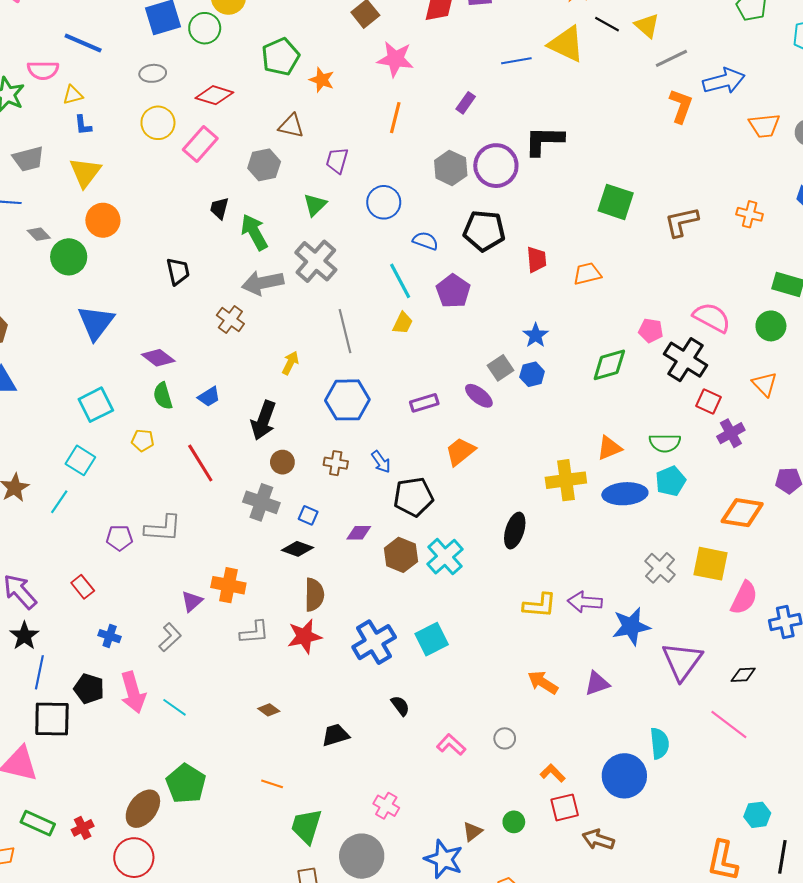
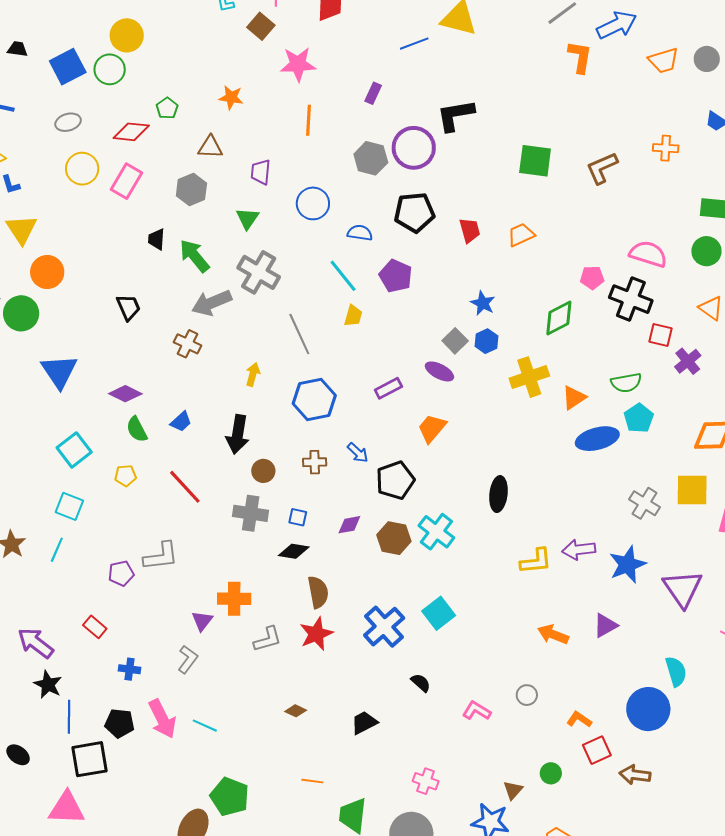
green pentagon: (281, 57) -> (167, 108), moved, size x0.6
yellow cross: (566, 480) -> (529, 377), moved

